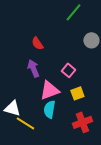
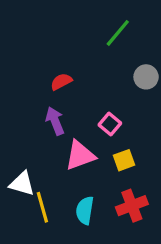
red semicircle: (37, 43) -> (61, 82), turned 96
cyan semicircle: (49, 109) -> (85, 210), moved
yellow line: (25, 123) -> (42, 207), turned 42

